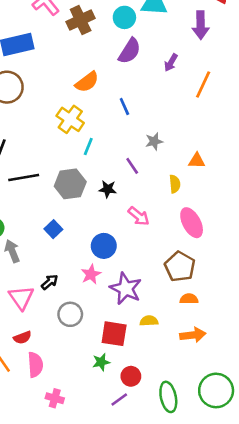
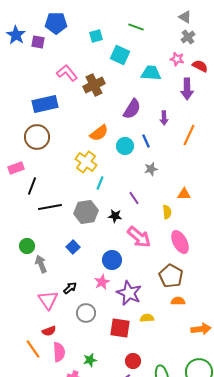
cyan circle: (124, 17) -> (125, 146), moved
purple arrow: (171, 63) -> (164, 118), turned -32
blue line: (124, 106) -> (146, 141), moved
gray star: (154, 141) -> (151, 169), moved
pink arrow: (139, 216) -> (139, 237), size x1.4
orange arrow: (193, 335) -> (201, 329), moved
green star: (101, 362) -> (90, 360), moved

